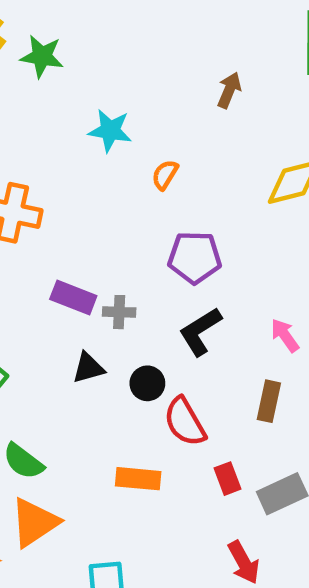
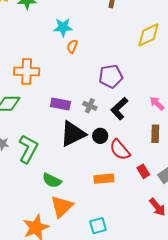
orange semicircle: (165, 175) -> (72, 46), moved
gray cross: (119, 312) -> (90, 106), moved, turned 32
black triangle: (88, 368) -> (73, 134), size x1.8

